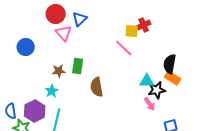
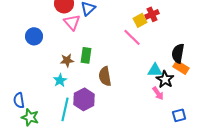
yellow square: (132, 31) -> (140, 20), turned -32
black star: (157, 90) -> (165, 79), turned -30
purple hexagon: (35, 111) -> (84, 99), moved

